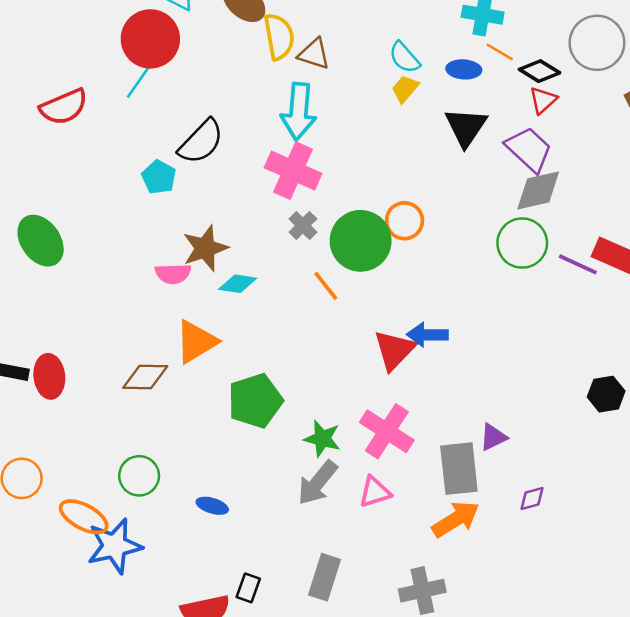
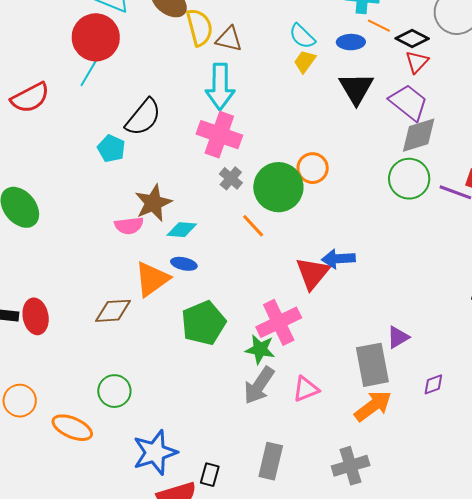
pink cross: (387, 431) -> (279, 322), moved, turned 36
blue ellipse: (212, 506) -> (184, 264), moved
blue star: (115, 546) -> (155, 452), moved

